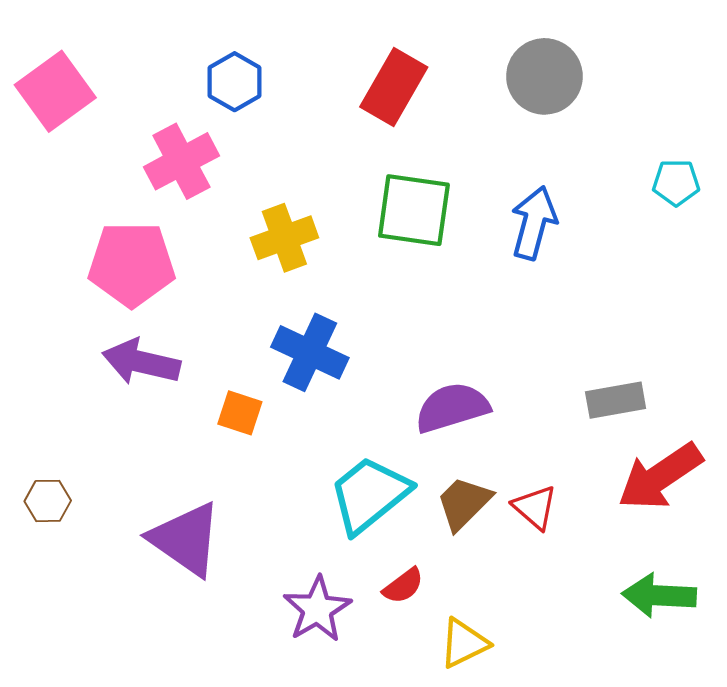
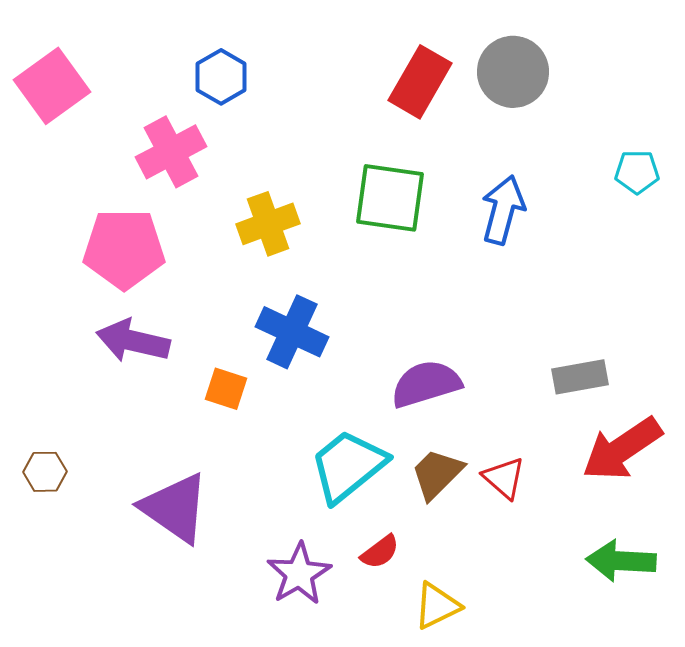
red rectangle: (394, 87) -> (420, 82), moved

